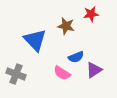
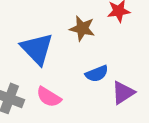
pink semicircle: (62, 73) -> (49, 97), moved

